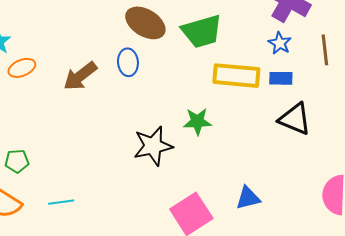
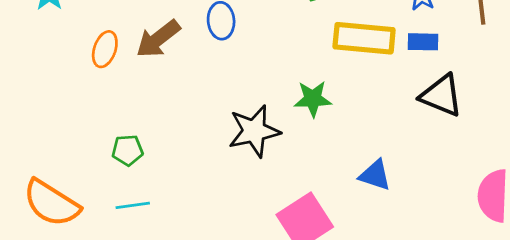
orange ellipse: (22, 68) -> (105, 49), moved, turned -48
green pentagon: (17, 161) -> (128, 150), moved
blue triangle: (248, 198) -> (375, 175), moved, turned 32

